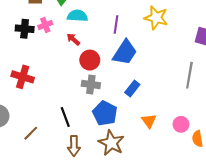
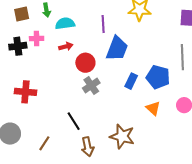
pink cross: (45, 25) -> (37, 38), turned 32
red arrow: (73, 39) -> (66, 46), turned 136
gray cross: (91, 84) -> (91, 86), turned -30
blue pentagon: (105, 113) -> (158, 77), moved

